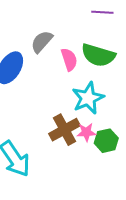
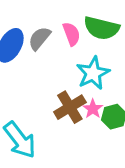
gray semicircle: (42, 42) -> (39, 38), moved
pink star: (86, 132) -> (93, 109), turned -30

